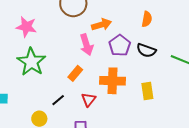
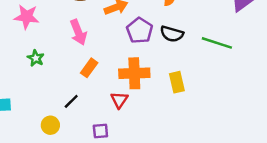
pink arrow: (86, 45) -> (78, 32), moved
green star: (31, 62) -> (36, 58), size x0.5
red triangle: (89, 100) -> (119, 100), moved

